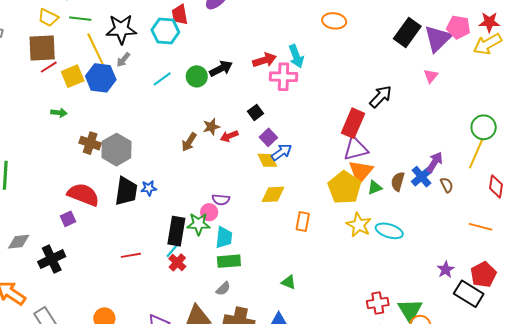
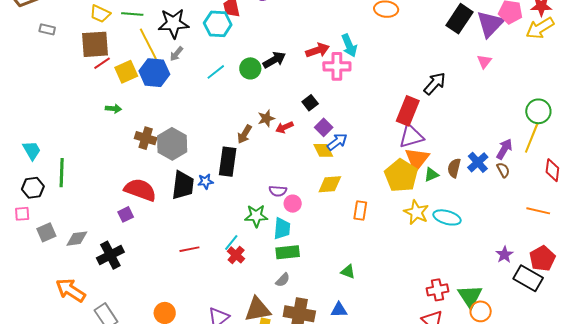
purple arrow: (435, 162) -> (504, 149), moved
pink circle: (209, 212) -> (293, 204), moved
black rectangle: (176, 231) -> (228, 162), moved

